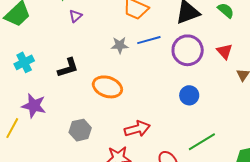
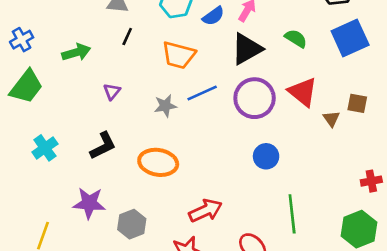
purple triangle: (76, 16) -> (112, 92), moved
red triangle: (225, 51) -> (303, 92), size x1.4
purple star: (34, 106) -> (89, 203), moved
green line: (202, 142) -> (292, 214), turned -56

